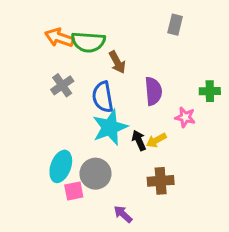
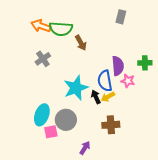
purple semicircle: (153, 91) -> (118, 66), moved
blue semicircle: (103, 97) -> (105, 81), moved
purple arrow: (123, 214) -> (85, 148), turned 80

